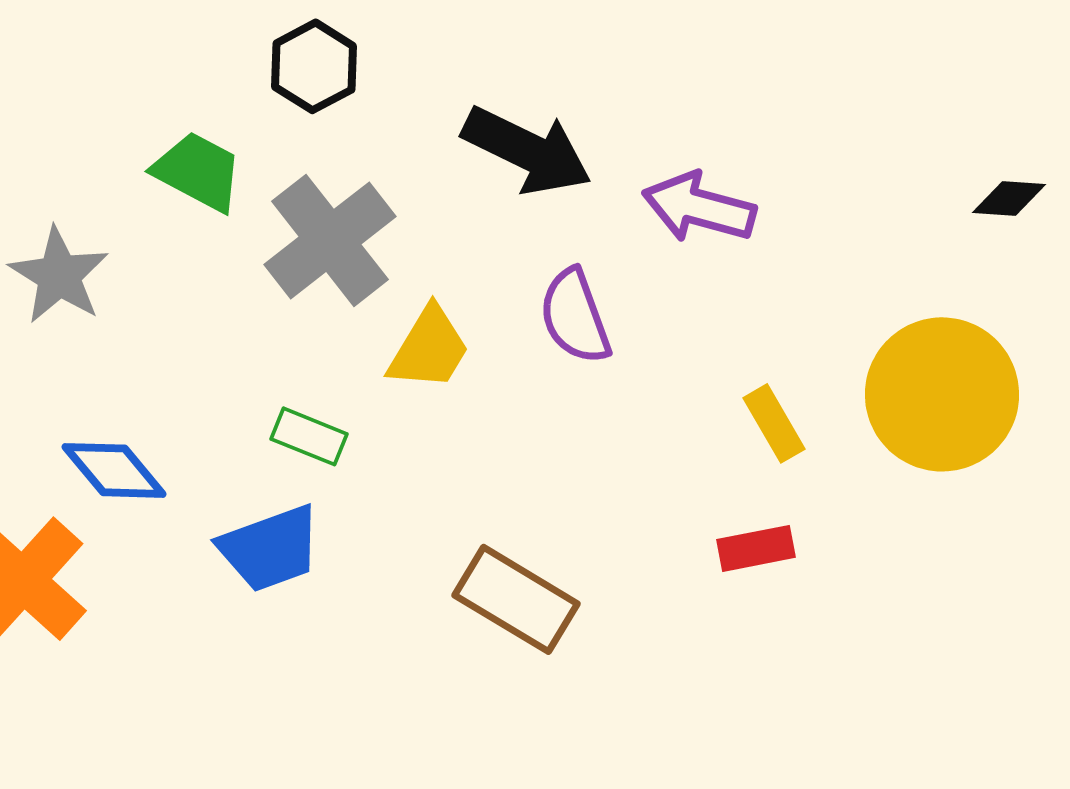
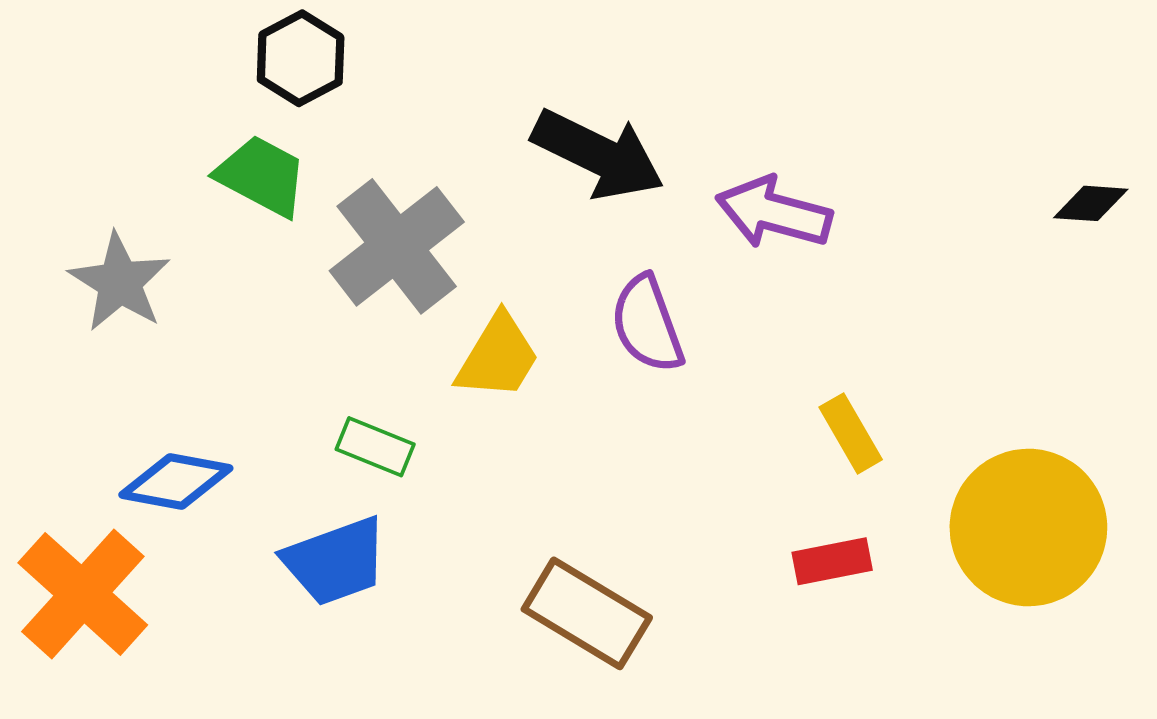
black hexagon: (314, 66) -> (301, 58), moved
yellow circle: (942, 394) -> (1028, 528), moved
blue diamond: (114, 470) -> (176, 482), turned -40

